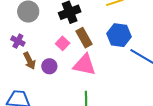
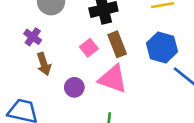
purple circle: (49, 66) -> (74, 87), moved

